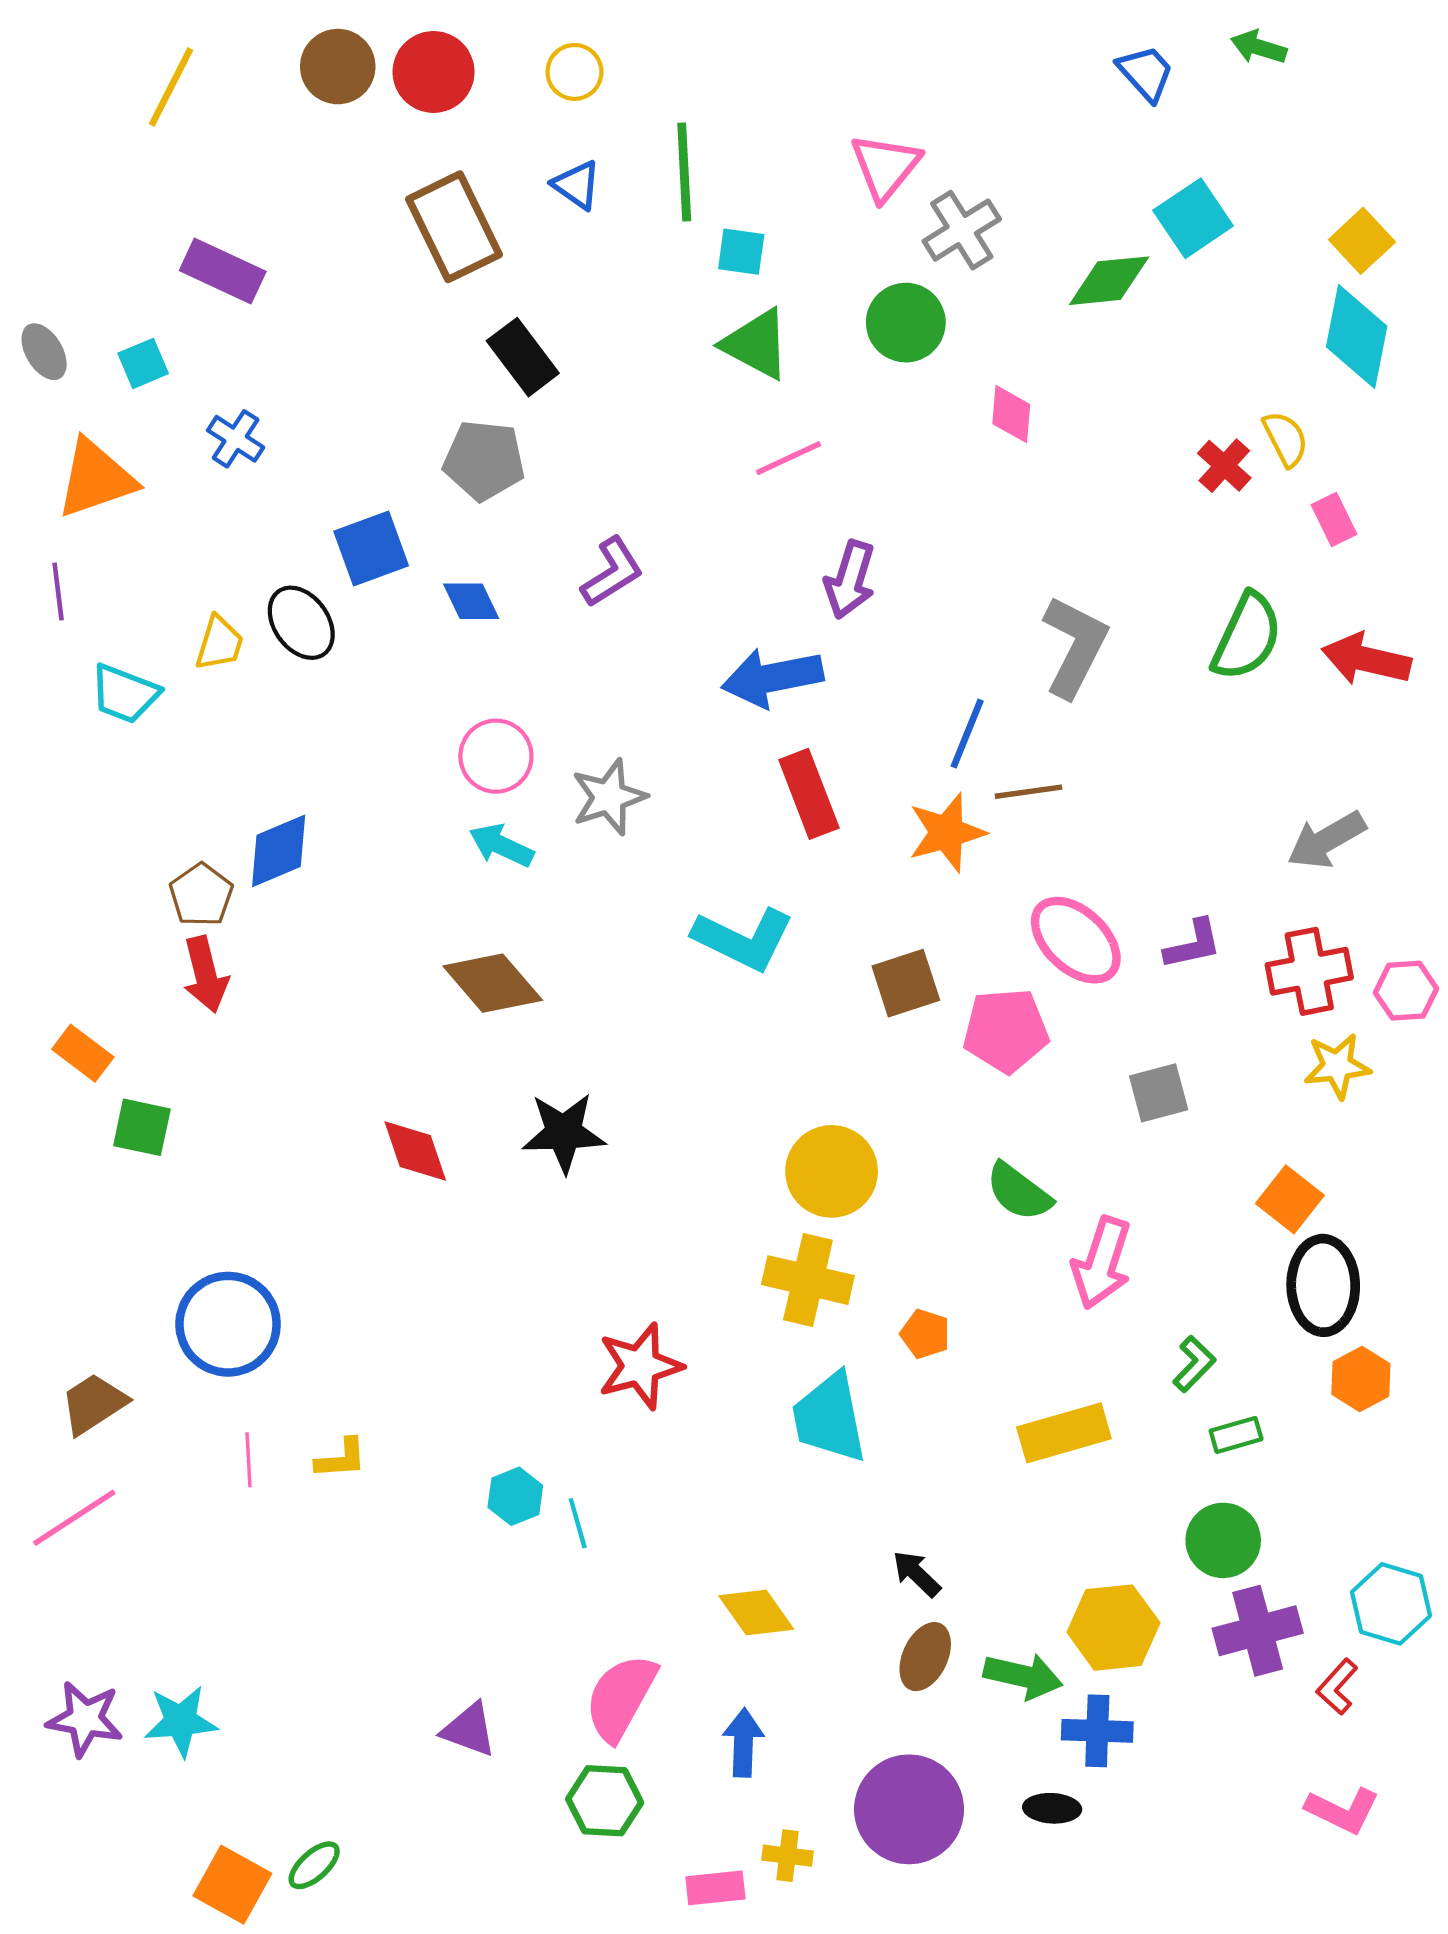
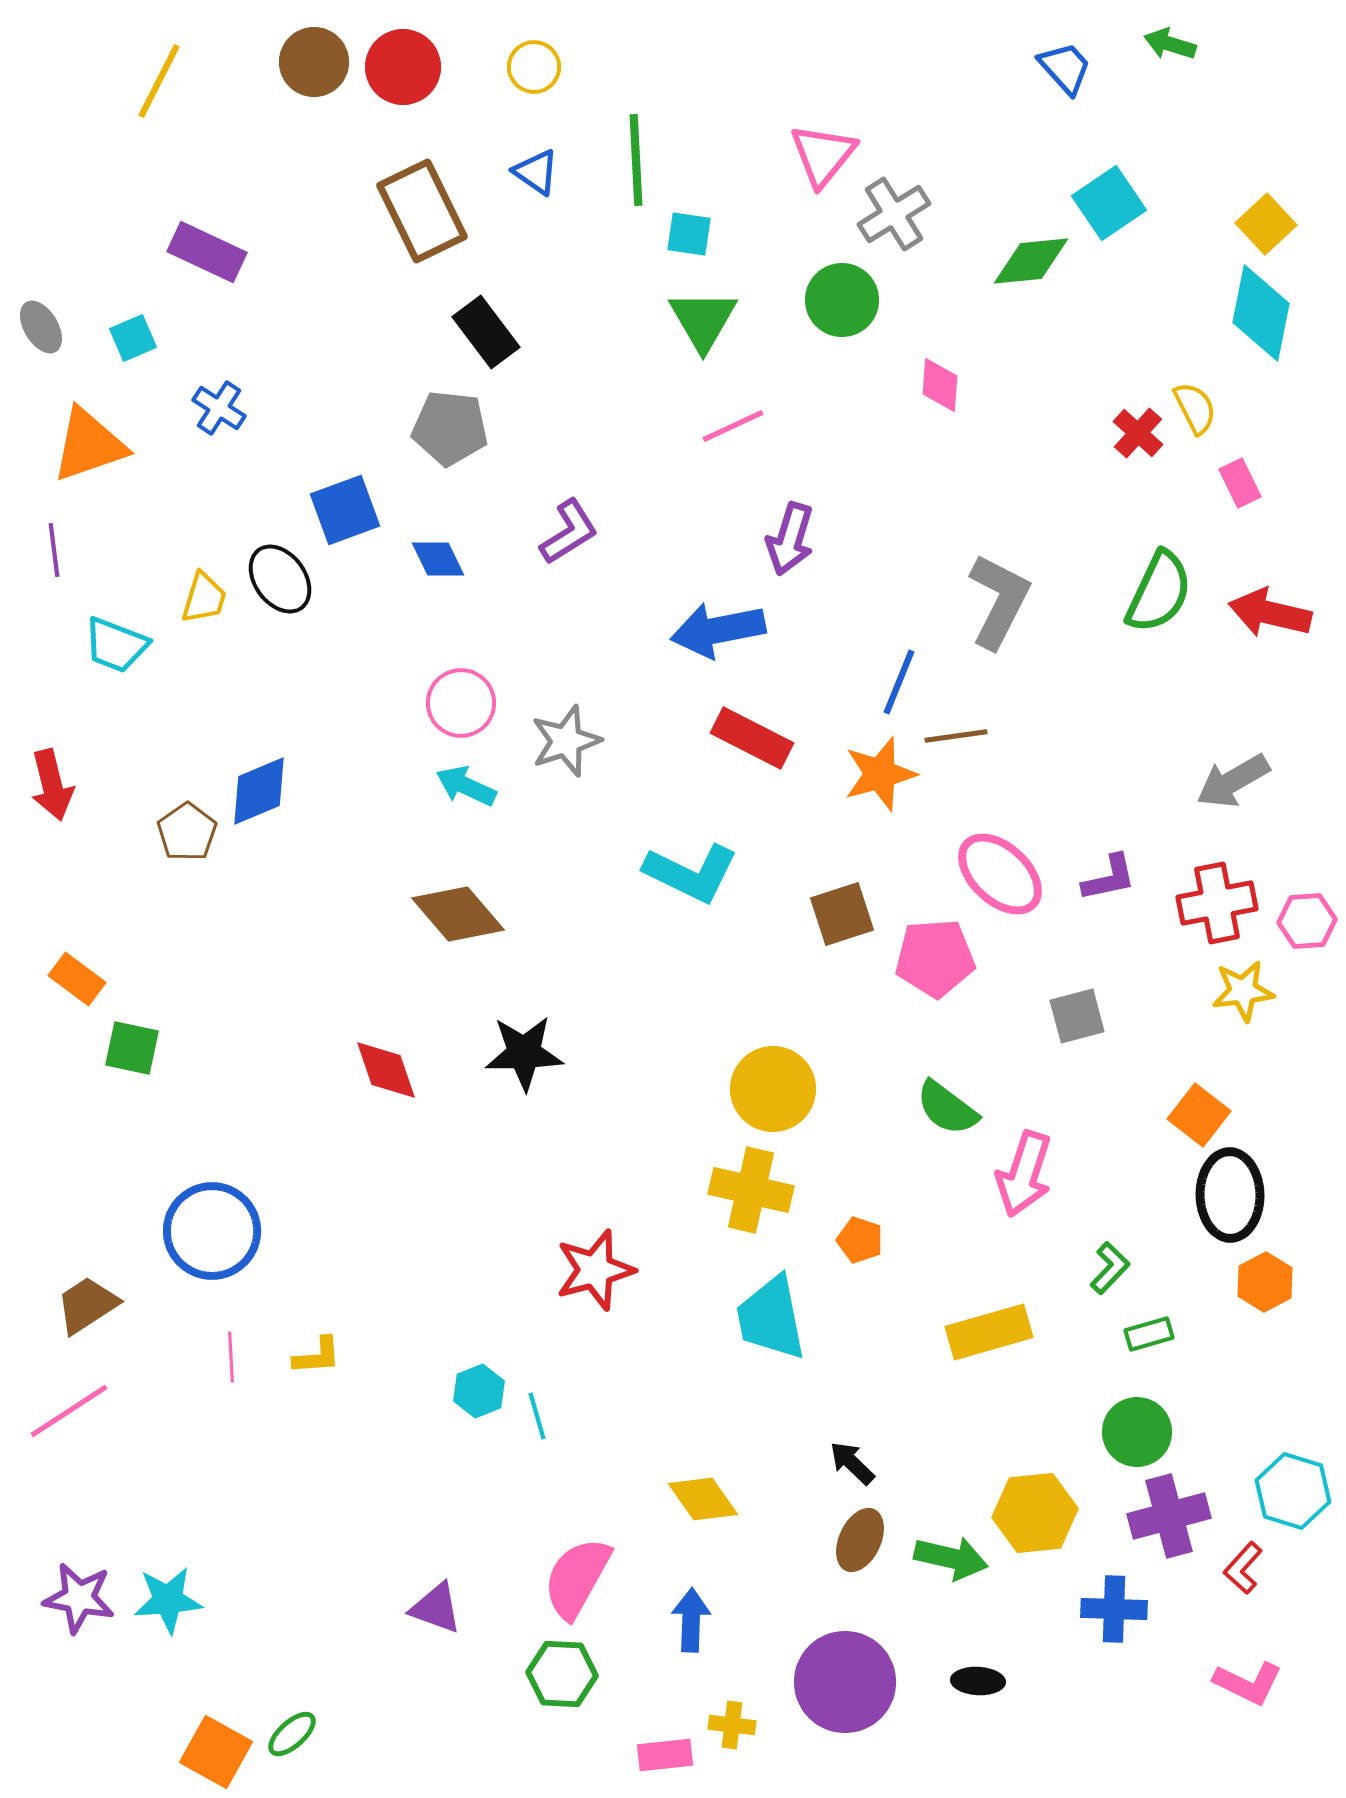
green triangle: (756, 344) -> (703, 320), turned 32
red rectangle: (809, 794) -> (752, 738), turned -42
red arrow: (205, 975) -> (52, 785), moved
blue cross: (1097, 1731) -> (1114, 1609), moved

